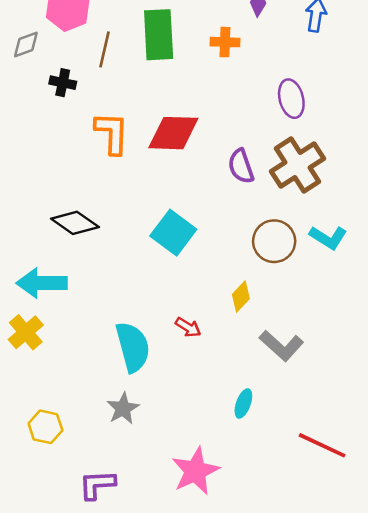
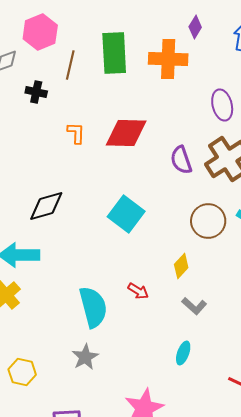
orange cross: (225, 42) -> (168, 59), size x1.6
orange L-shape: (112, 133) -> (76, 133), size x0.6
black diamond: (75, 223) -> (46, 206), turned -51
gray L-shape: (282, 346) -> (194, 306), moved, size x0.7

